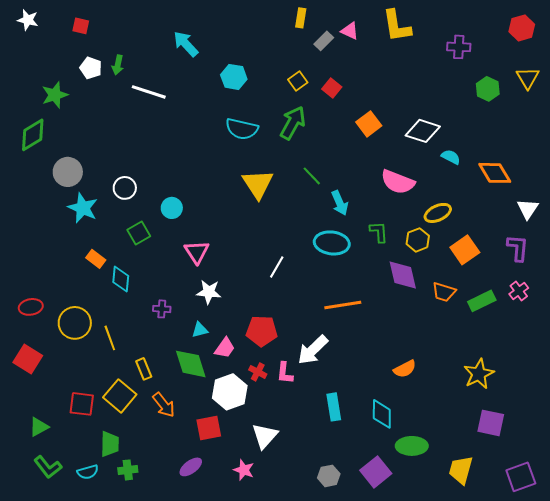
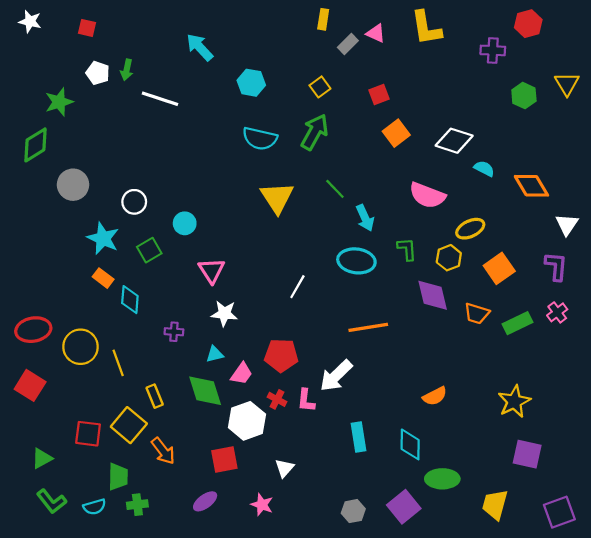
red hexagon: (522, 28) -> (528, 24), moved
red square: (332, 88) -> (379, 94), moved, turned 30
cyan star: (83, 208) -> (103, 238), moved
red ellipse: (31, 307) -> (33, 330), size x1.4
orange arrow: (164, 405) -> (163, 451), moved
white triangle: (265, 436) -> (285, 468), size x0.7

